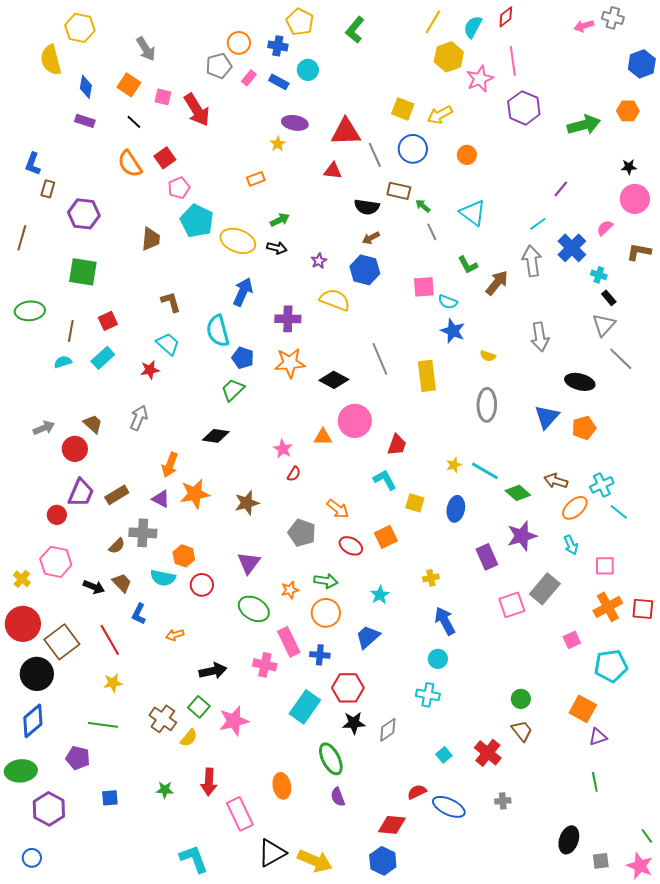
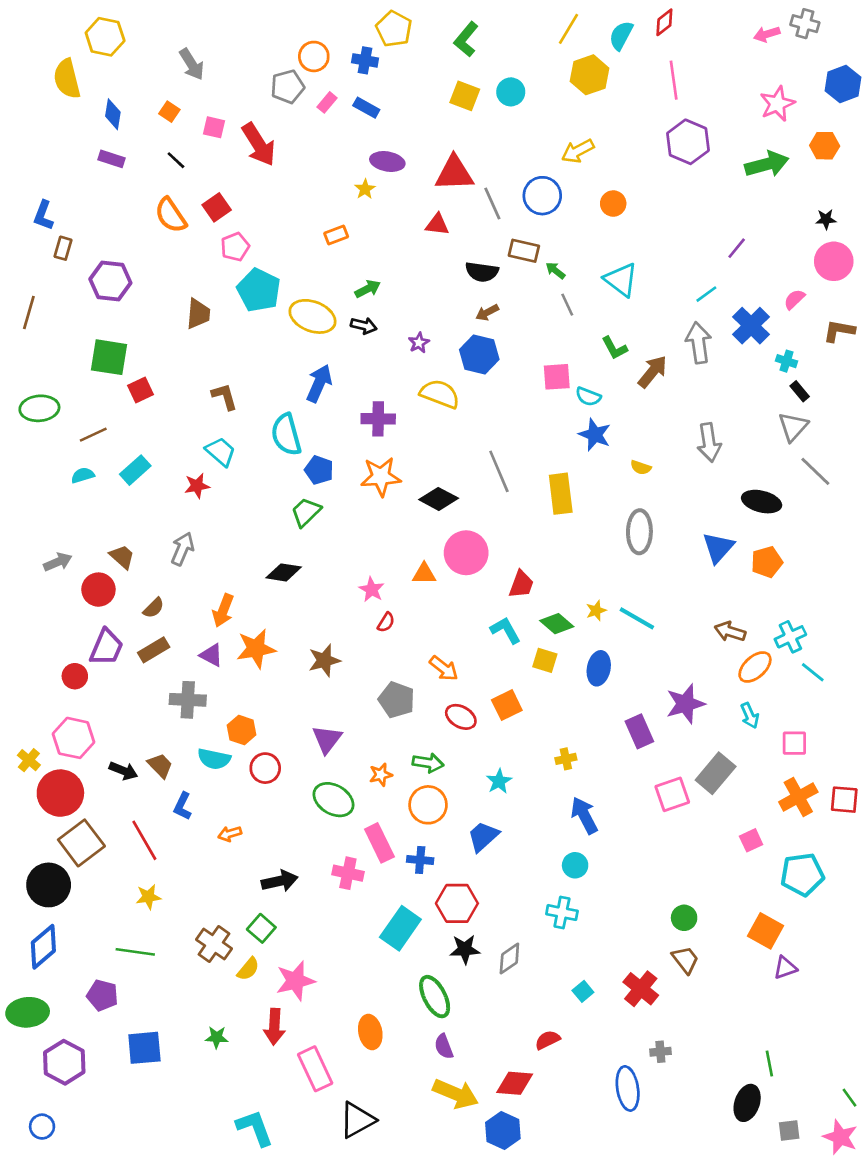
cyan circle: (308, 70) -> (511, 92), moved
pink star: (480, 79) -> (777, 104), moved
orange square: (129, 85) -> (169, 112), size x0.7
yellow square: (403, 109) -> (465, 96), moved
red square: (108, 321) -> (140, 390), moved
brown line: (71, 331) -> (93, 435), turned 55
green diamond: (518, 493) -> (557, 624), moved
brown semicircle: (117, 546) -> (154, 608), moved
red circle: (23, 624) -> (60, 793), moved
pink star: (234, 721) -> (295, 981), moved
green line: (595, 782) -> (769, 1064), moved
blue square: (110, 798) -> (144, 1048), size x1.6
blue ellipse: (449, 807) -> (628, 1088), moved, turned 56
yellow arrow: (315, 861) -> (456, 1094), moved

